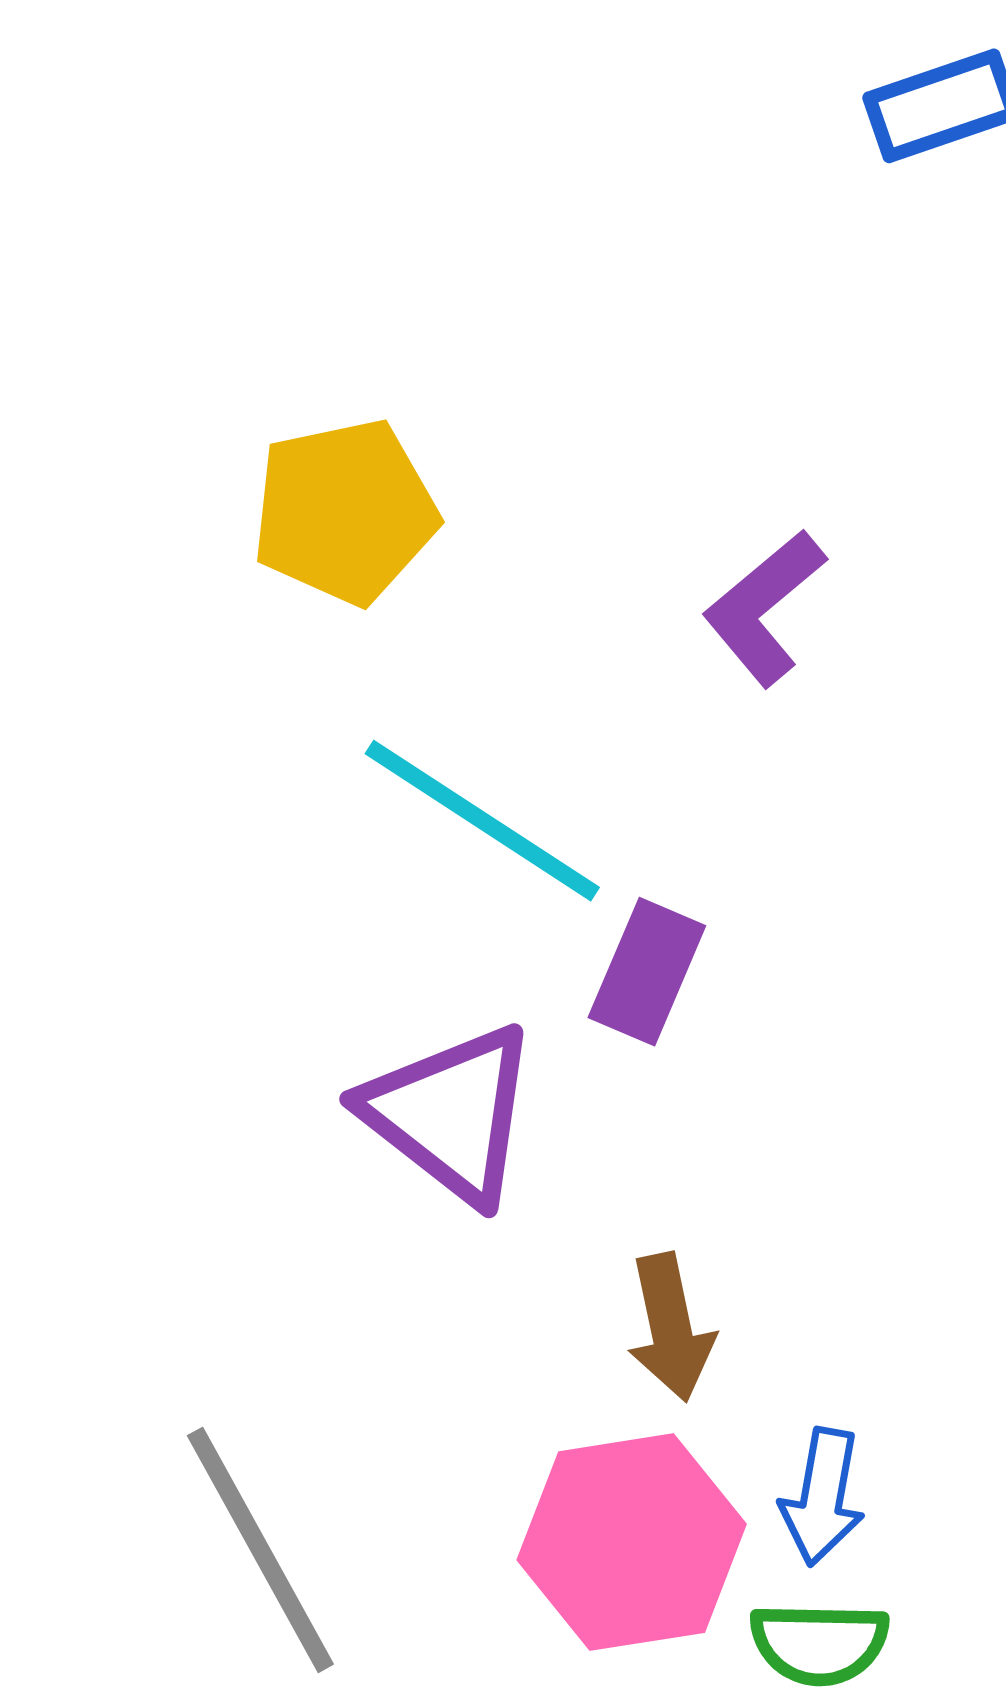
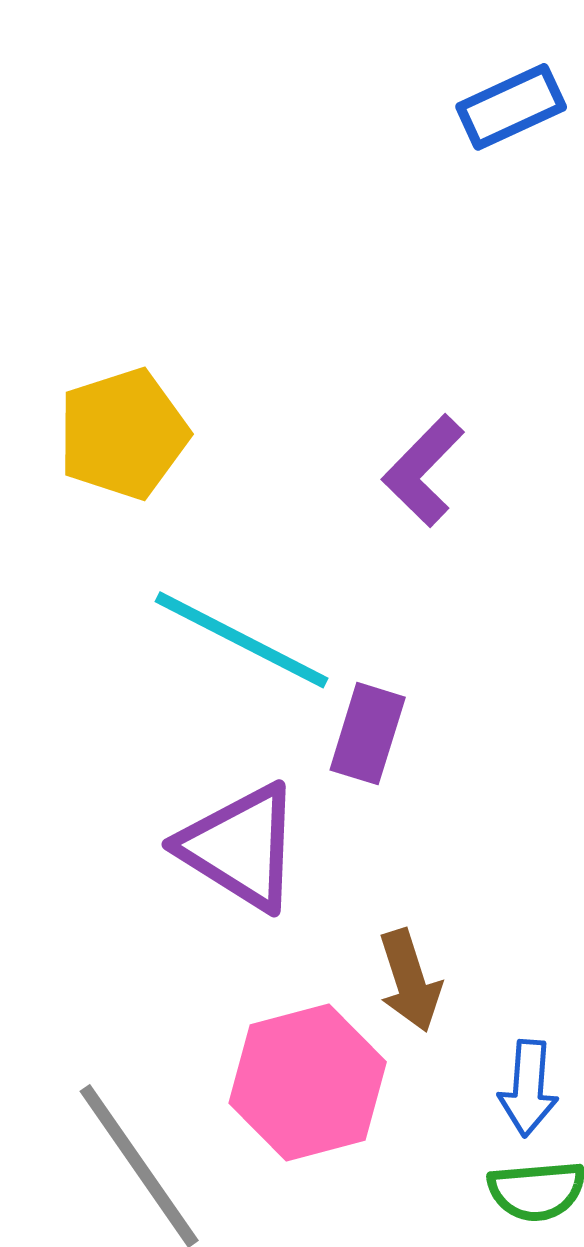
pink hexagon: (632, 1542) -> (308, 1082), moved

